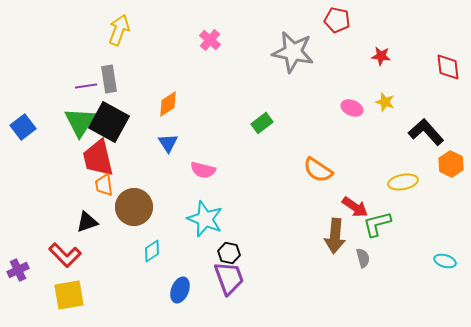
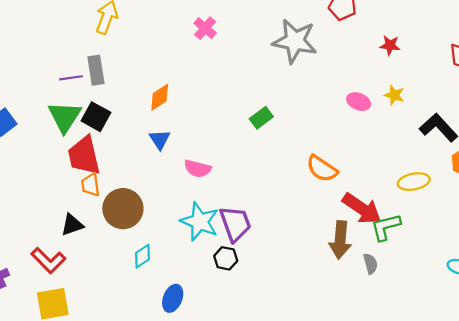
black square: (109, 122) -> (96, 117), size x0.7
red arrow: (355, 207) -> (362, 209), size x1.4
purple trapezoid: (229, 278) -> (235, 224), moved

